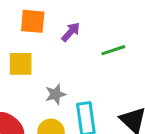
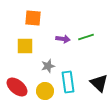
purple arrow: (71, 32) -> (63, 39), moved, turned 56

